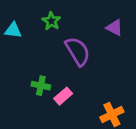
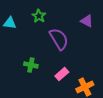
pink rectangle: (63, 96) -> (62, 74), moved

